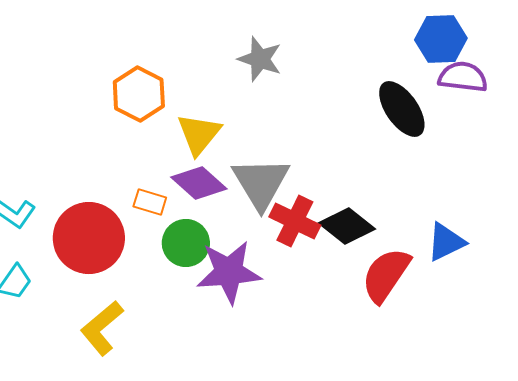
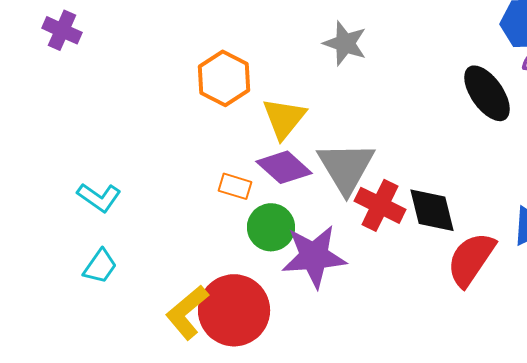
black diamond: (347, 226) -> (432, 210), turned 38
red circle: (89, 238) -> (234, 310), moved

